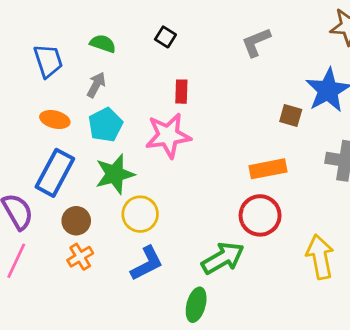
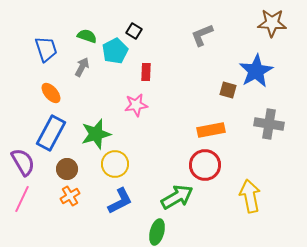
orange ellipse: (55, 120) -> (51, 93), turned 35
cyan pentagon: (105, 125) -> (115, 51), moved
pink star: (168, 136) -> (136, 105), size x0.7

